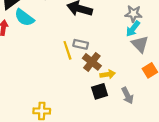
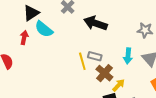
cyan arrow: (133, 29) -> (128, 56), moved, turned -35
yellow arrow: (108, 74) -> (119, 85), turned -40

